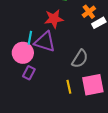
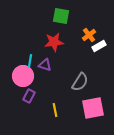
purple triangle: (45, 42) -> (45, 65), size x0.6
yellow line: (69, 87) -> (55, 110), moved

